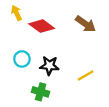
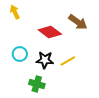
red diamond: (42, 26) -> (50, 32), moved
yellow line: (86, 75) -> (68, 61), moved

